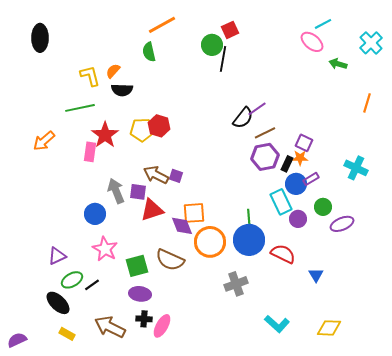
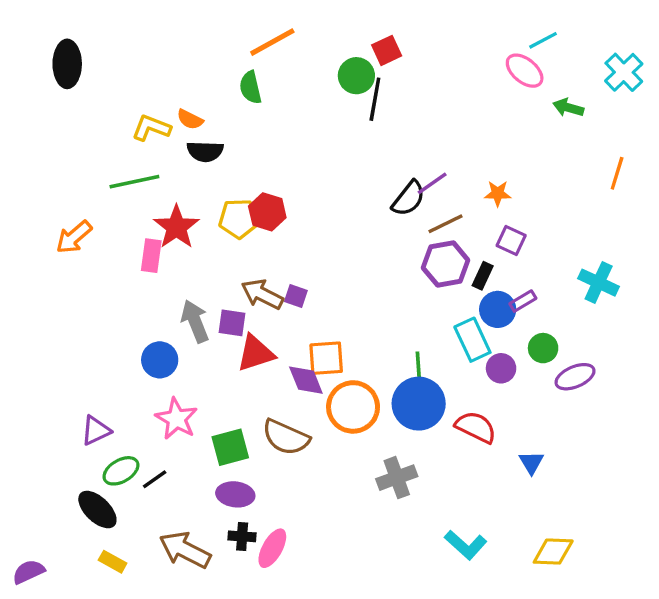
orange semicircle: (113, 71) -> (190, 119), turned -105
yellow L-shape: (90, 76) -> (151, 128), turned -55
orange star: (300, 158) -> (498, 193), moved

